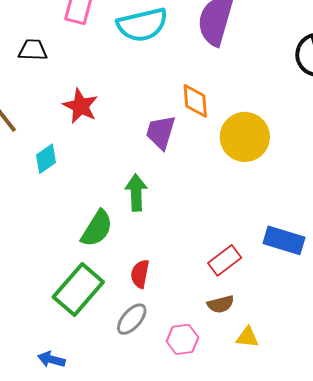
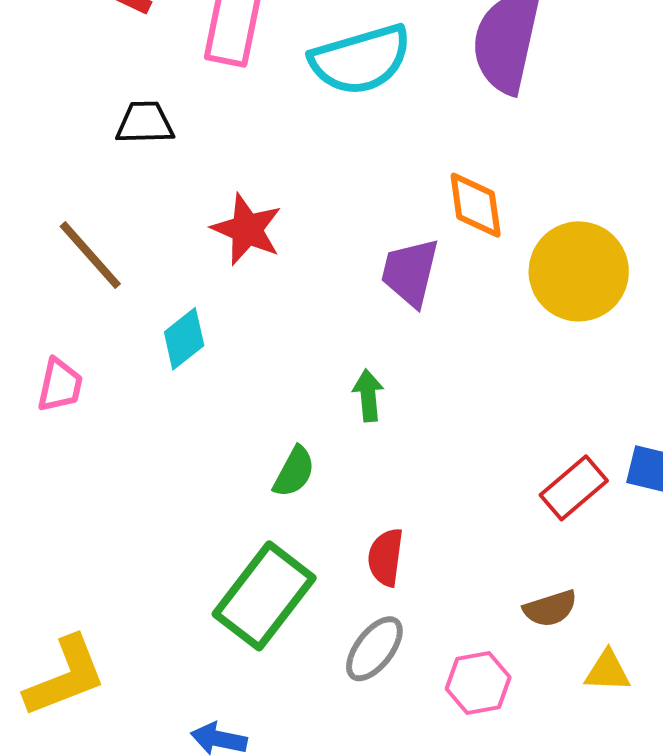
green arrow: (136, 193) -> (368, 395), size x0.7
green semicircle: (97, 228) -> (294, 472), size x0.7
red rectangle: (225, 260) -> (574, 488), moved

